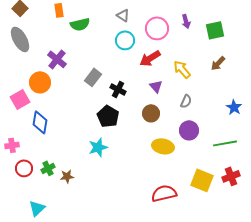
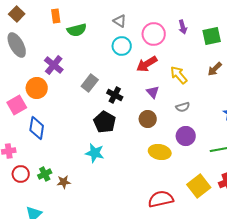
gray semicircle: (186, 101) -> (183, 107), turned 48
cyan star: (98, 147) -> (95, 153), turned 30
yellow square: (202, 180) -> (199, 186), turned 30

